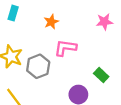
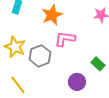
orange star: (51, 22) -> (52, 15), size x1.5

